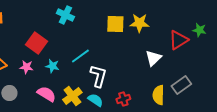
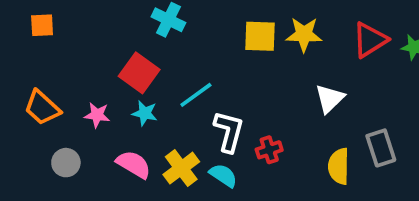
red triangle: (178, 40) -> (370, 40), moved
red square: (36, 43) -> (139, 73), moved
gray rectangle: (181, 85) -> (381, 148), turned -72
red cross: (123, 99) -> (269, 150), moved

